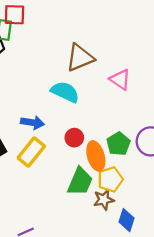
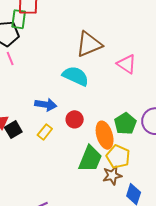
red circle: (74, 138) -> (75, 119), moved
yellow rectangle: (31, 152) -> (45, 132), size x0.6
yellow pentagon: (110, 179) -> (118, 157), turned -30

